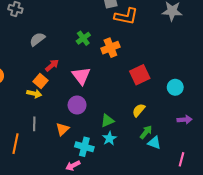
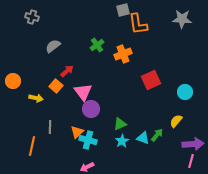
orange L-shape: (126, 16) -> (138, 24), turned 70
pink triangle: (81, 76) -> (83, 92), moved
yellow arrow: (34, 94) -> (36, 98), moved
yellow semicircle: (139, 110) -> (176, 121), moved
purple arrow: (185, 120) -> (193, 144), moved, size x1.5
cyan triangle: (154, 143) -> (143, 138), moved
cyan cross: (84, 147) -> (88, 140), moved

